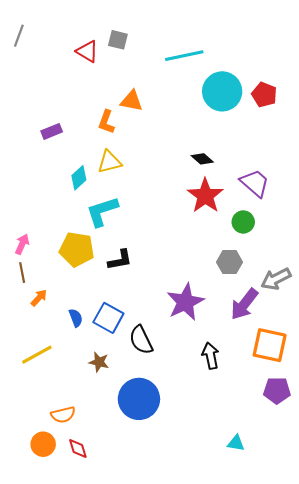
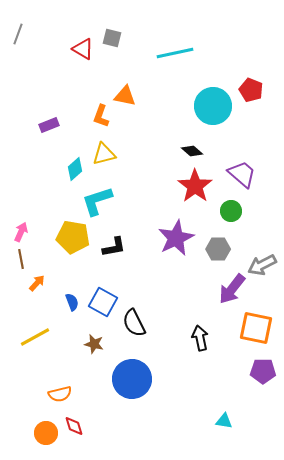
cyan circle: (222, 91) -> (213, 106), moved
purple star: (185, 302) -> (176, 238), moved
orange circle: (43, 444) -> (46, 433), moved

